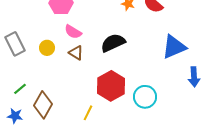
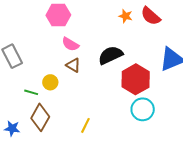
yellow circle: (47, 48) -> (50, 82), moved
red hexagon: (111, 86) -> (136, 79), moved
green line: (20, 89) -> (31, 92), moved, turned 56

